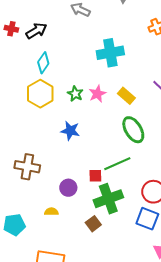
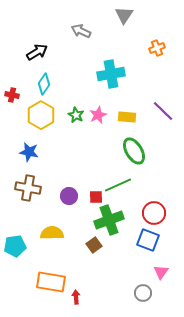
red cross: (11, 29) -> (12, 95), moved
yellow rectangle: (126, 96) -> (127, 117), turned -36
blue star: (70, 131) -> (29, 152), moved
purple circle: (68, 188) -> (69, 196), moved
yellow semicircle: (51, 212) -> (52, 233), size x1.6

